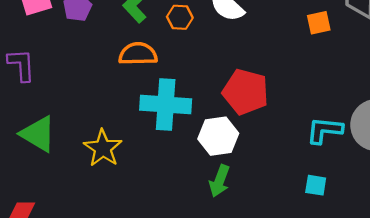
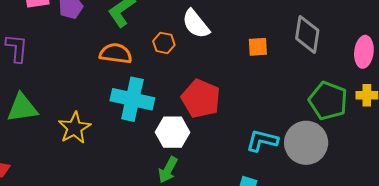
orange hexagon: (180, 17) -> (164, 43), moved
orange square: (319, 23) -> (258, 47), moved
green triangle: (38, 134) -> (22, 108), turned -48

